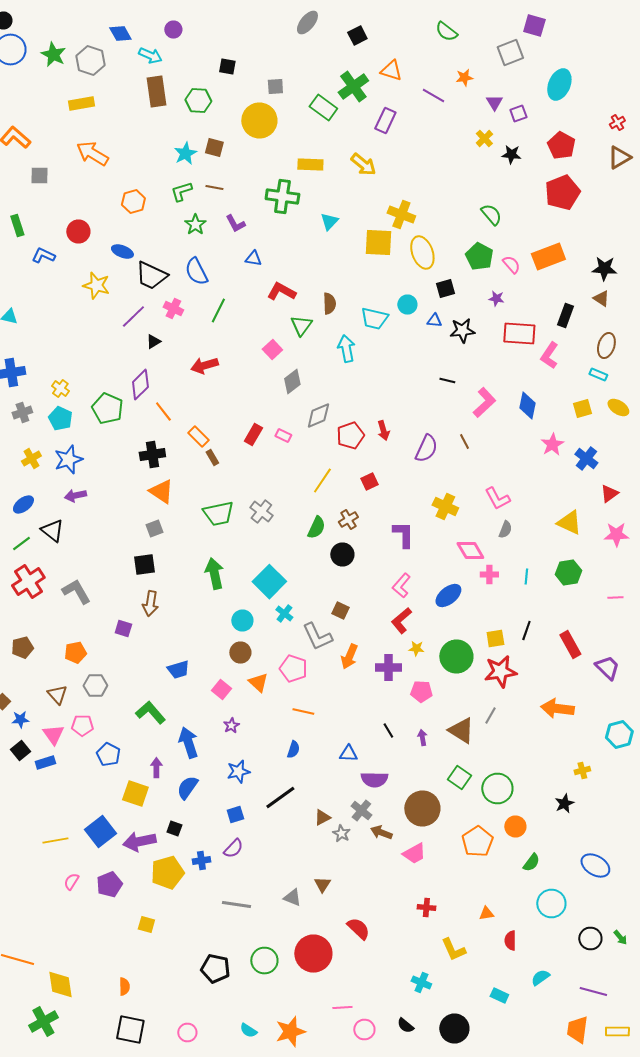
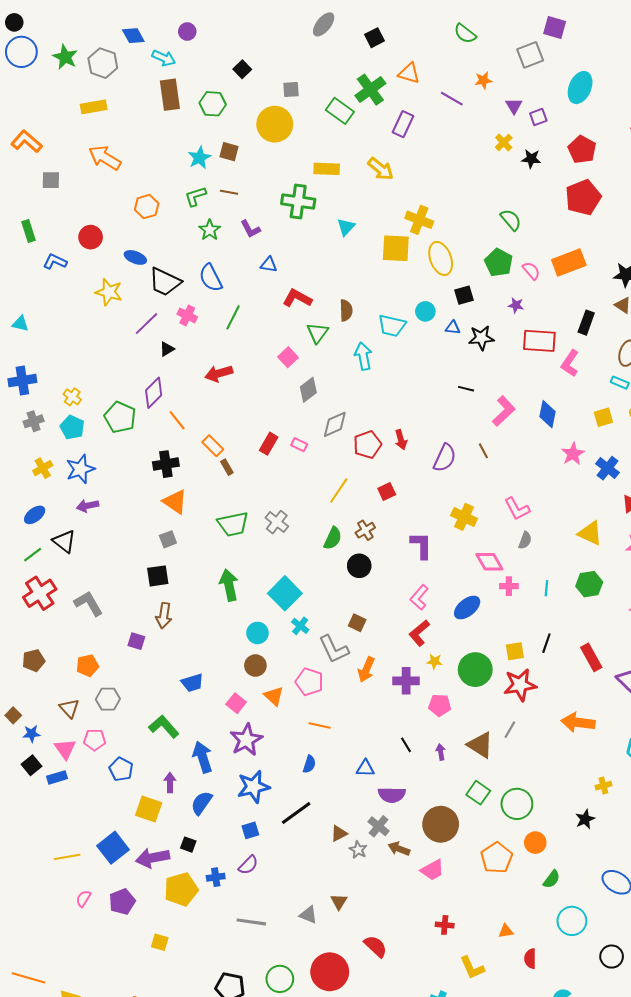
black square: (227, 66) -> (242, 69), turned 36
purple star: (231, 726) -> (246, 740), size x2.0
blue star: (238, 772) -> (253, 787), size x1.4

